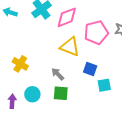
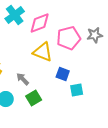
gray arrow: (58, 74) -> (23, 79), moved
green square: (61, 93) -> (34, 98), turned -35

